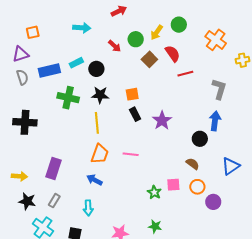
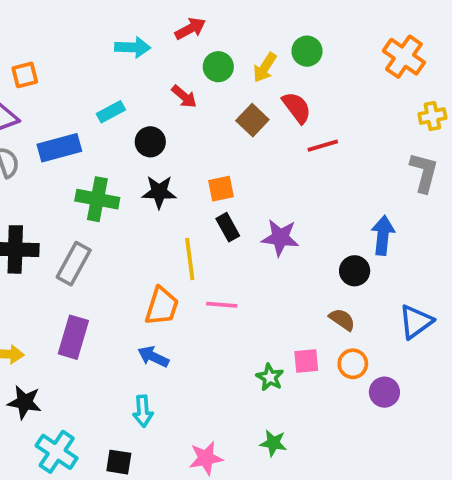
cyan arrow: (82, 28) -> (133, 47), moved
green circle: (136, 39) -> (218, 67), moved
orange cross: (216, 40) -> (404, 57), moved
cyan rectangle: (76, 63) -> (111, 112), moved
gray L-shape: (219, 89) -> (424, 172), moved
purple star: (162, 120) -> (280, 238), turned -30
yellow line: (97, 123) -> (190, 259), moved
gray rectangle: (54, 201) -> (74, 264), moved, size x1.5

